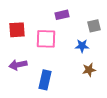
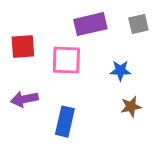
purple rectangle: (62, 15) -> (90, 24), size x1.5
gray square: (94, 26) -> (138, 24), moved

